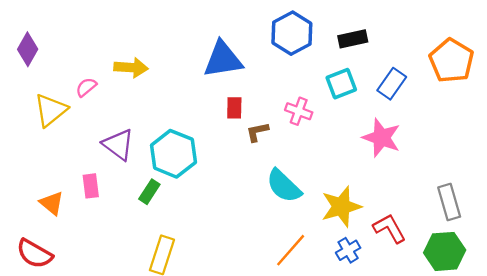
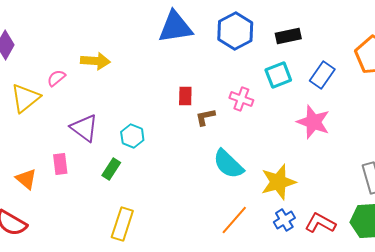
blue triangle: (223, 60) -> (175, 27), moved
cyan hexagon: (173, 154) -> (132, 136), size x0.6
red L-shape: (389, 228) -> (320, 223), moved, turned -32

